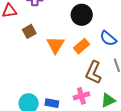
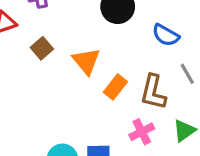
orange rectangle: (82, 46) -> (115, 87), moved

